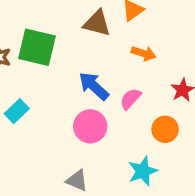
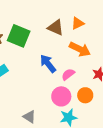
orange arrow: (144, 53) -> (80, 49), size x1.5
pink circle: (90, 126) -> (61, 96), moved

